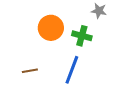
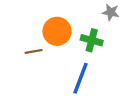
brown line: (30, 71) -> (34, 51), moved

